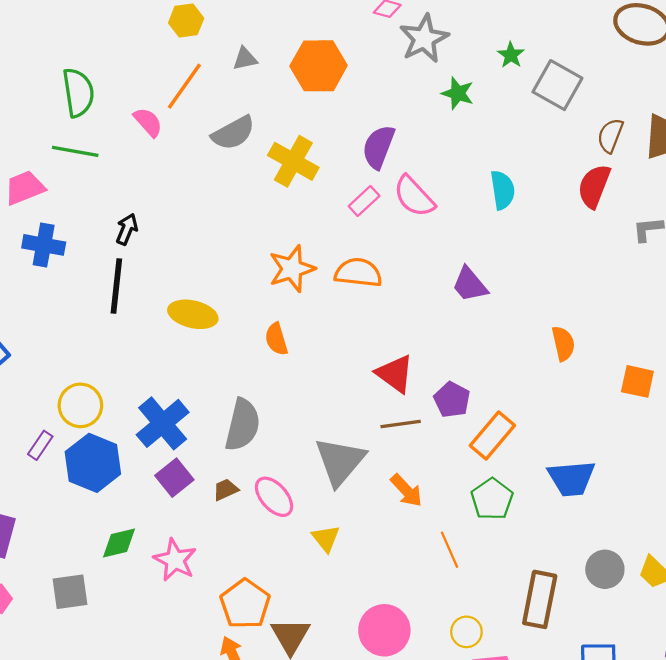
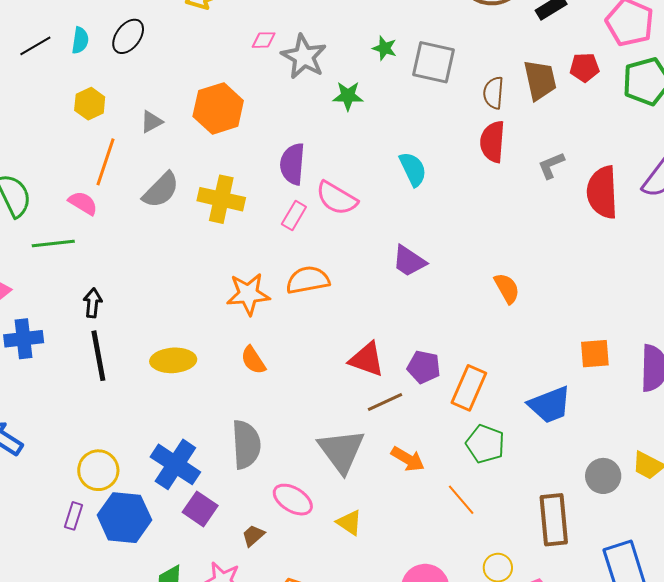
green line: (75, 151) -> (53, 244), moved
orange star: (292, 269) -> (248, 294), turned 30
orange square: (637, 381) -> (595, 354), moved
brown trapezoid: (226, 490) -> (253, 536), moved

